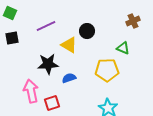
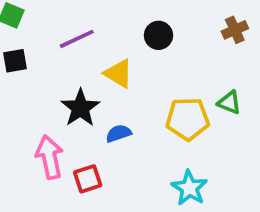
black circle: (87, 31) -> (158, 35), moved
green triangle: (123, 48) -> (229, 103), moved
black star: (48, 64) -> (80, 108), turned -30

